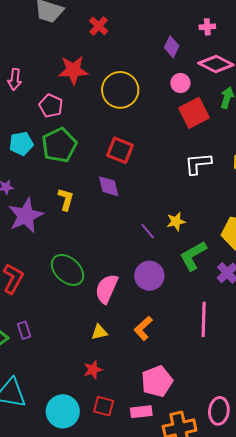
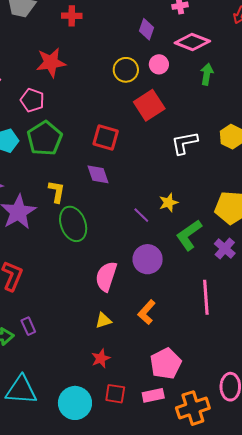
red cross: (99, 26) -> (72, 16), turned -36
yellow circle: (120, 90) -> (126, 70), moved, size x0.7
red square: (194, 113) -> (149, 105), moved
green ellipse: (68, 270) -> (73, 224), moved, turned 32

